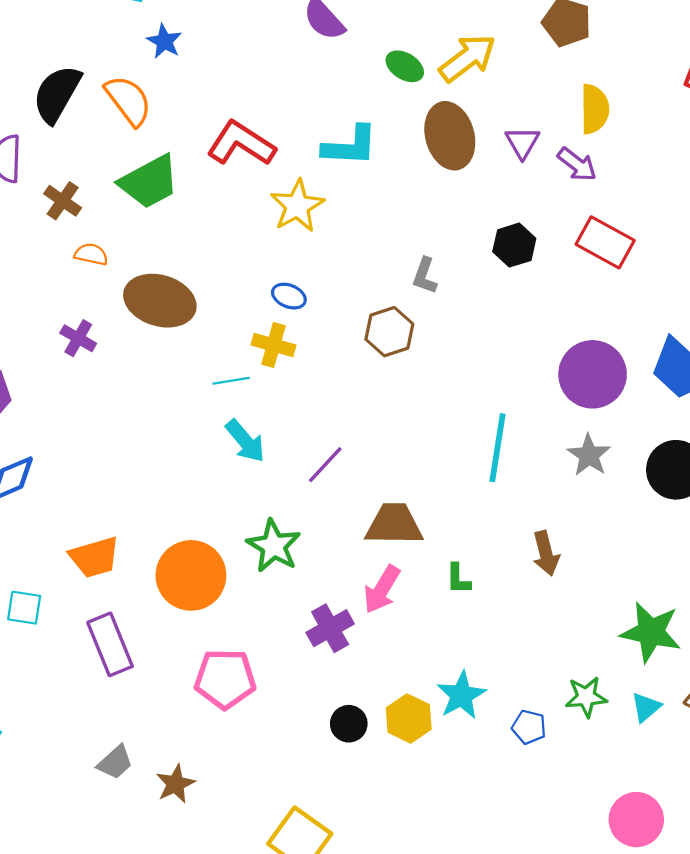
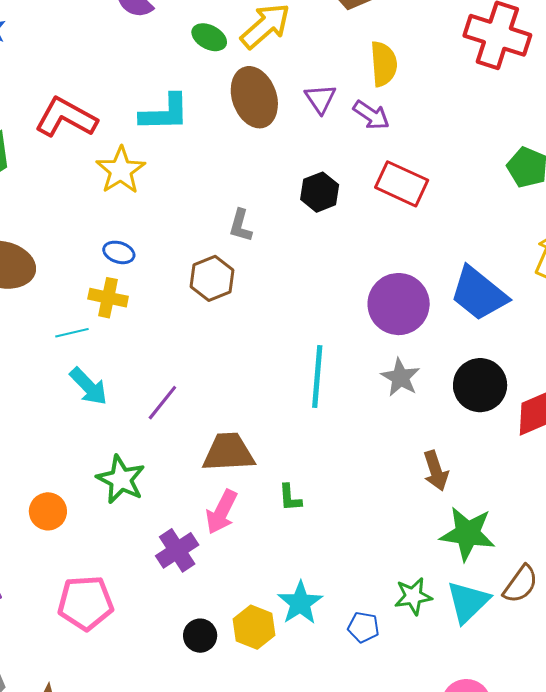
brown arrow: (546, 553) -> (436, 471), moved
orange circle: (191, 575) -> (48, 511), size x0.6
cyan triangle: (646, 707) -> (468, 602), size x1.6

